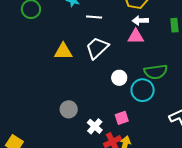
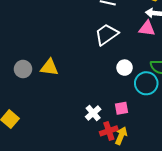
yellow triangle: (63, 51) -> (49, 67), moved
gray circle: (69, 109) -> (23, 69), moved

